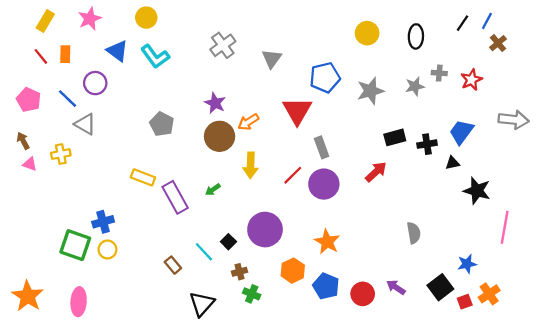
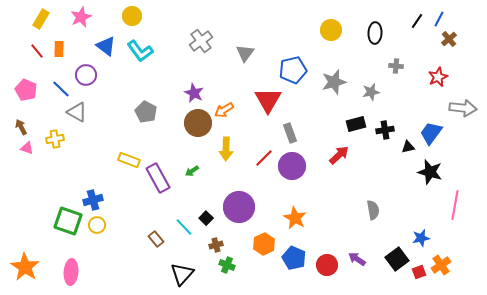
red star: (471, 80) -> (438, 77), moved
gray star: (415, 86) -> (371, 92), moved
blue trapezoid: (461, 132) -> (431, 133), moved

